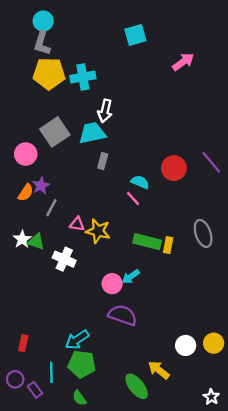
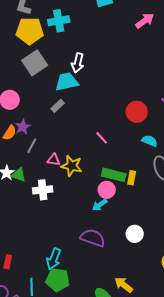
cyan cross: (83, 77) -> (59, 21), moved
gray square: (55, 132) -> (35, 63), moved
gray rectangle: (103, 161) -> (58, 106), moved, turned 32
cyan semicircle: (140, 182) -> (150, 141), moved
white cross: (64, 259) -> (43, 190), turned -30
pink circle: (112, 284) -> (107, 190), moved
cyan arrow: (77, 340) -> (54, 259), turned -35
white circle: (186, 345) -> (135, 234), moved

